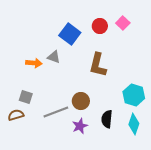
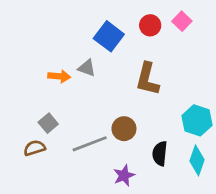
gray square: (26, 97) -> (48, 123), turned 32
purple star: (80, 126) -> (124, 176), moved

